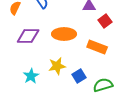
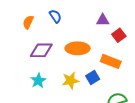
cyan star: (31, 76) -> (38, 81), moved
blue square: (79, 76) -> (93, 78), moved

